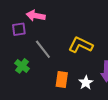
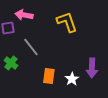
yellow L-shape: (81, 45) -> (67, 22), moved, turned 45

